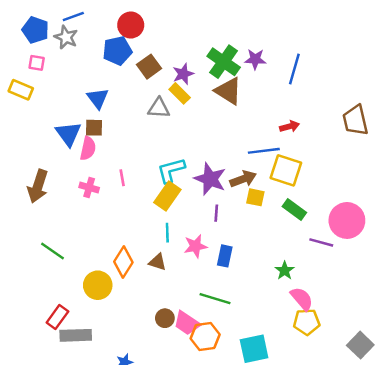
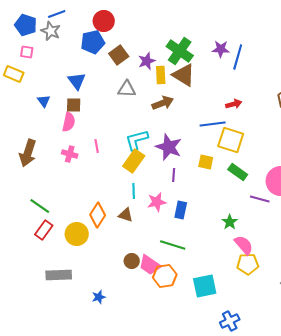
purple star: (255, 59) -> (221, 49), moved
yellow rectangle: (180, 93) -> (161, 75), moved, turned 42
blue triangle: (68, 134) -> (44, 101), moved, size x0.6
brown arrow: (243, 179) -> (163, 103), moved
red rectangle: (57, 317) -> (44, 230), moved

